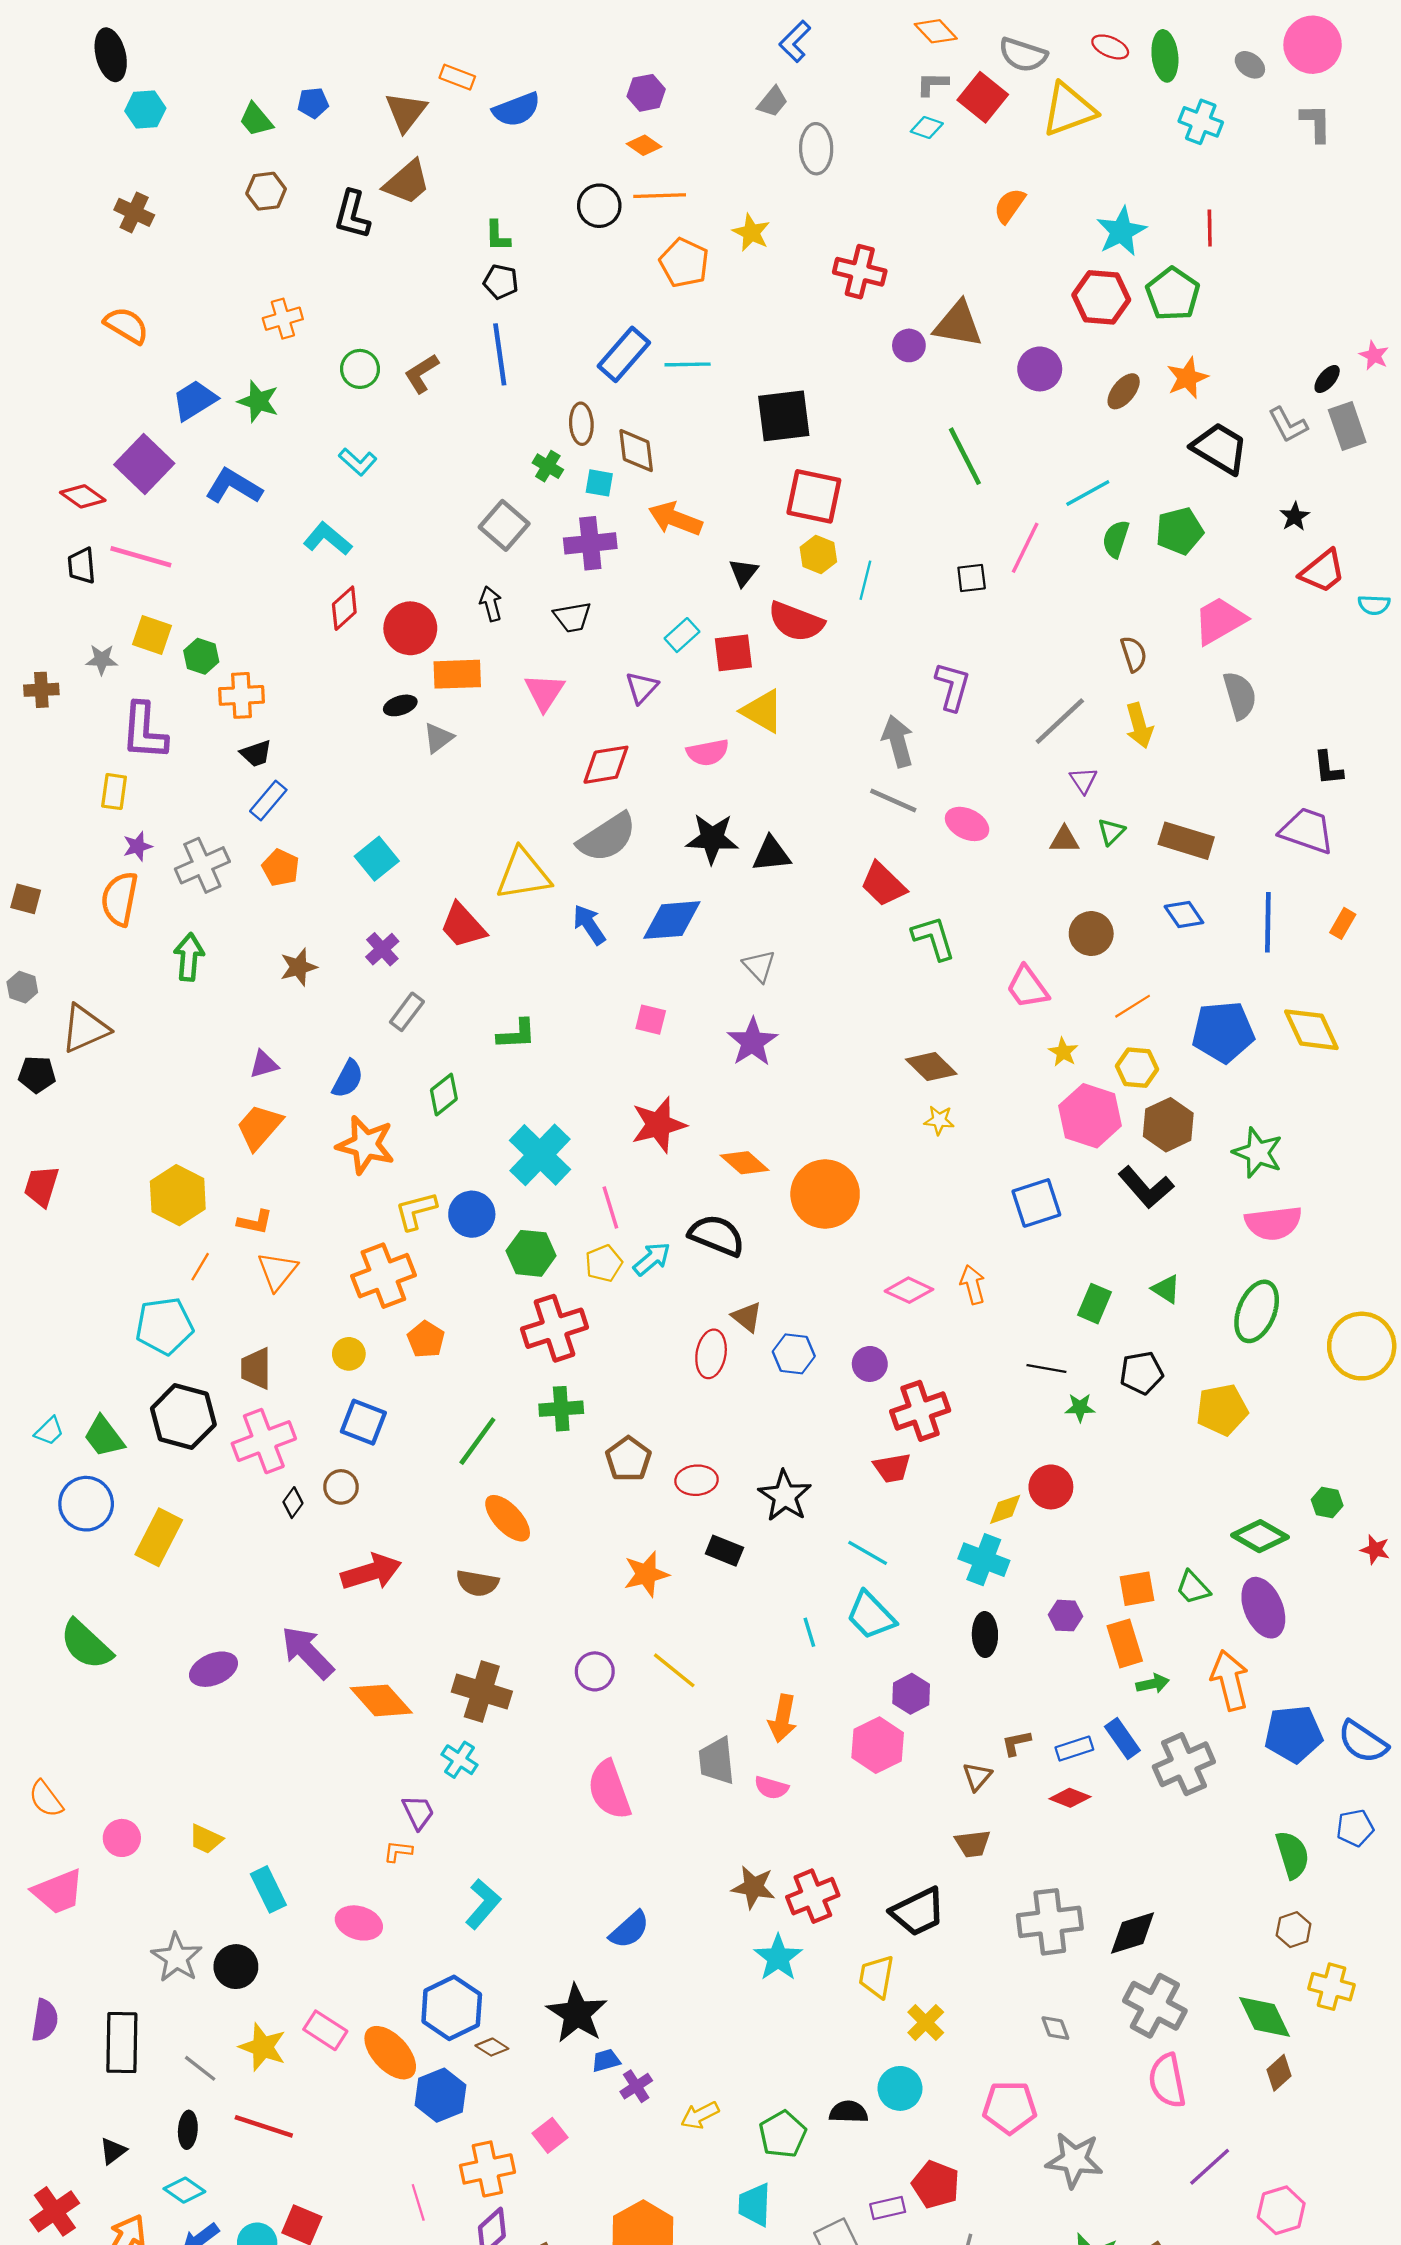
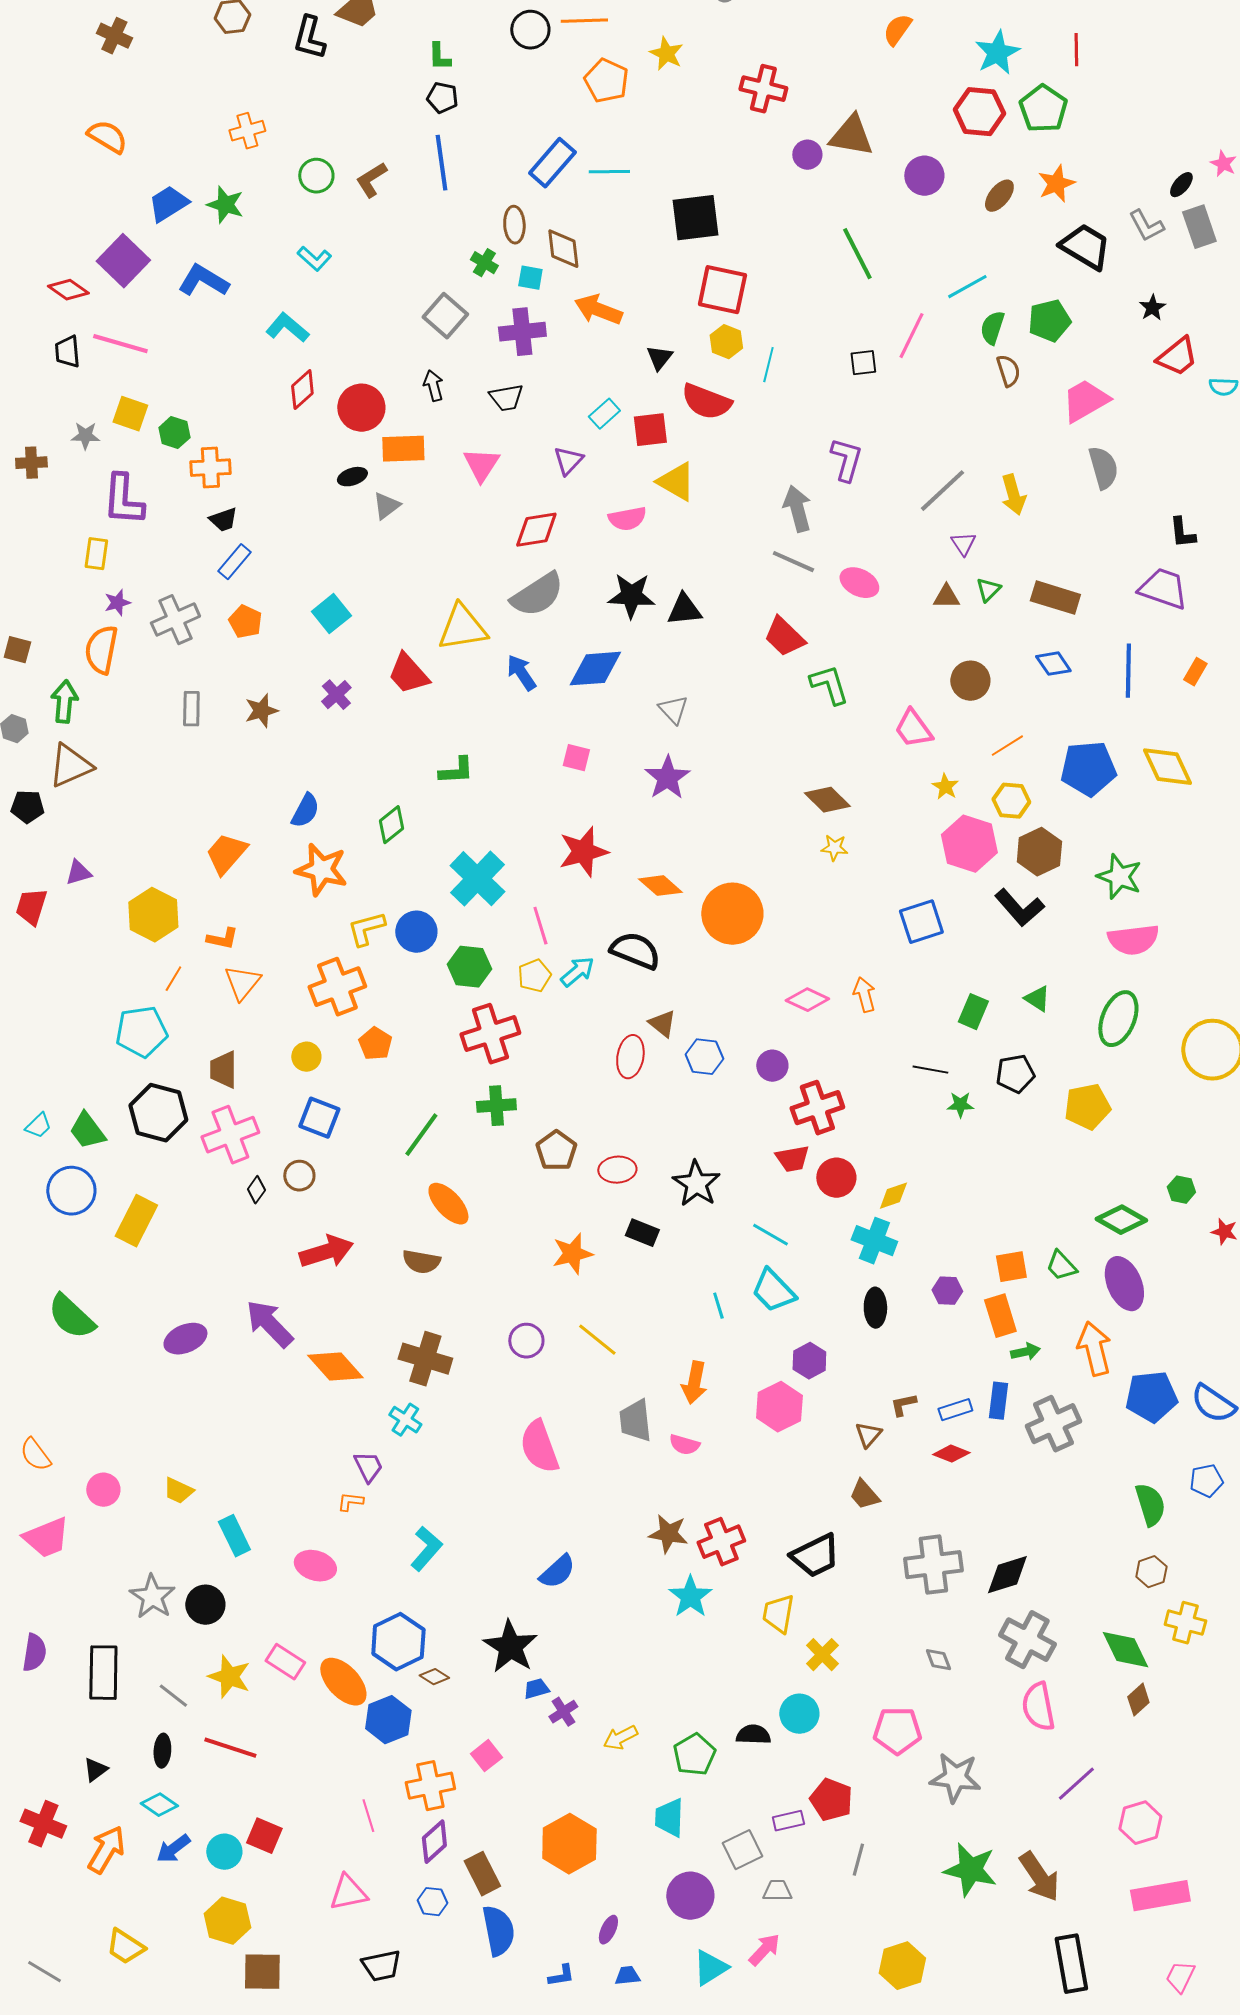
brown semicircle: (1134, 654) -> (1008, 371), moved
green arrow: (189, 957) -> (64, 702), moved
gray rectangle: (407, 1012) -> (191, 709), moved, turned -36
purple triangle: (264, 1064) -> (78, 873), moved
red circle: (1051, 1487) -> (836, 1178), moved
blue rectangle: (1122, 1738) -> (998, 1401), turned 42
brown trapezoid: (973, 1844) -> (864, 1495), turned 56
red cross: (55, 2211) -> (43, 1824), turned -33

